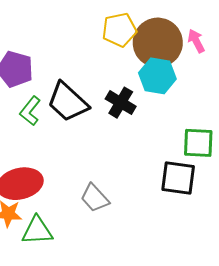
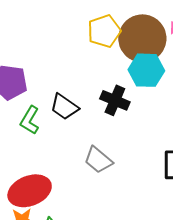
black trapezoid: (68, 102) -> (64, 107), size x0.7
gray trapezoid: (95, 198) -> (98, 160), moved

